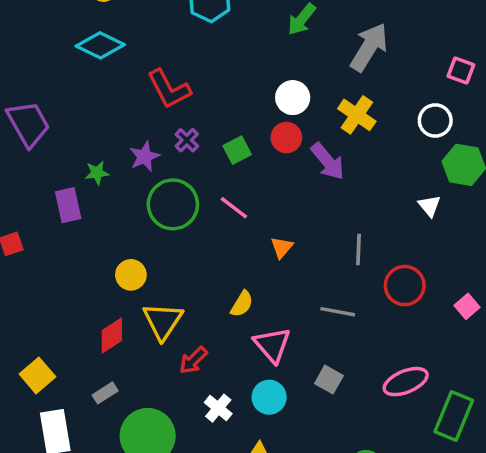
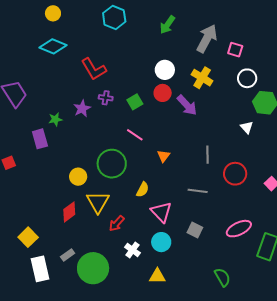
pink square: (461, 71) -> (235, 50), moved
purple cross: (187, 140) -> (106, 98), turned -32
green circle: (173, 204) -> (112, 164), moved
gray rectangle: (105, 393) -> (68, 255), moved

